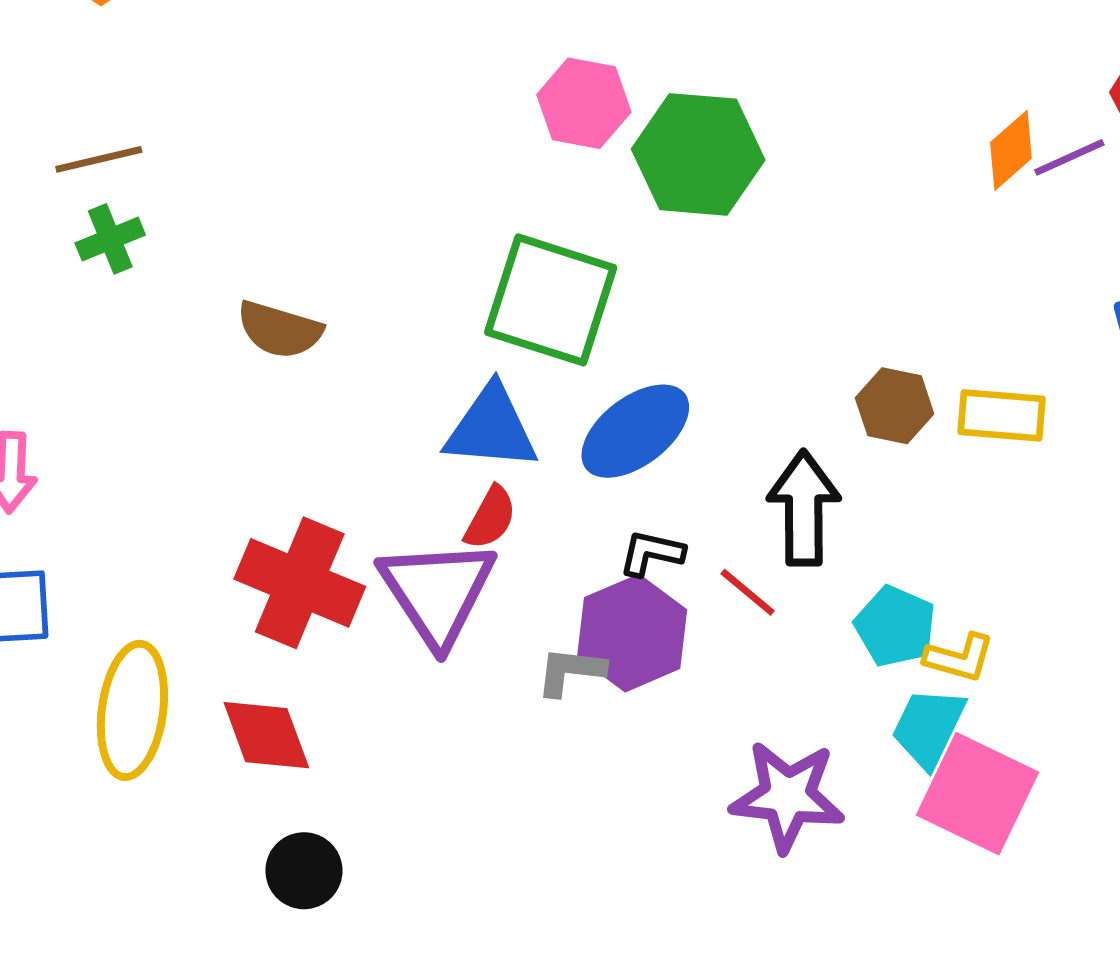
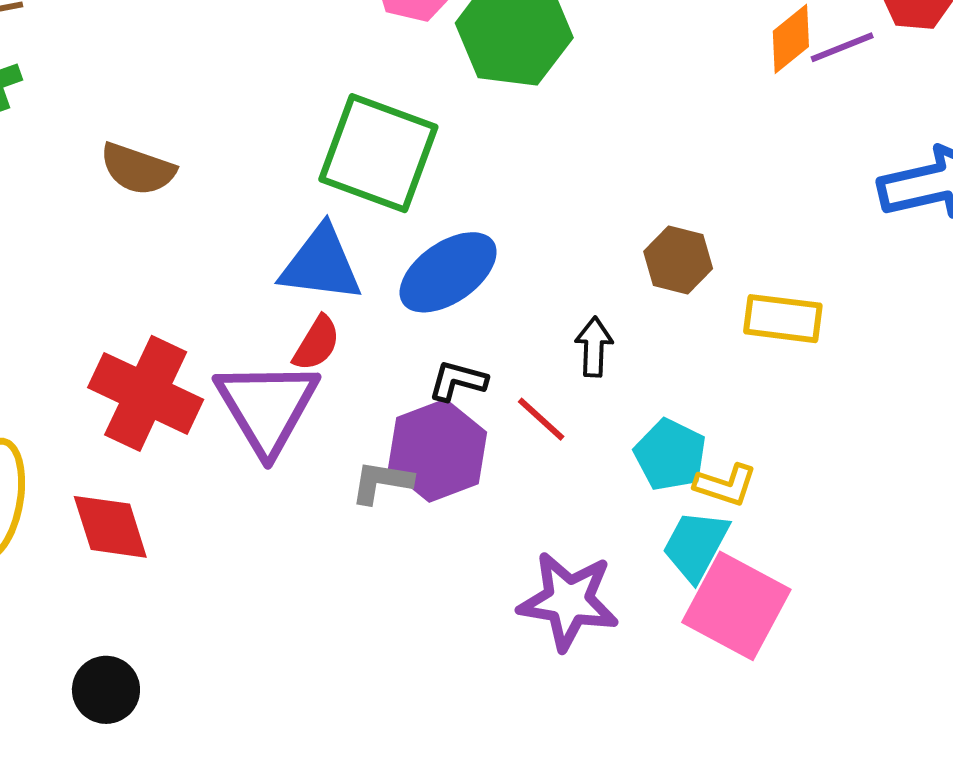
yellow rectangle: (1002, 415) -> (783, 319), moved
black arrow: (804, 508) -> (594, 347), size x0.6
black circle: (304, 871) -> (106, 690), moved

